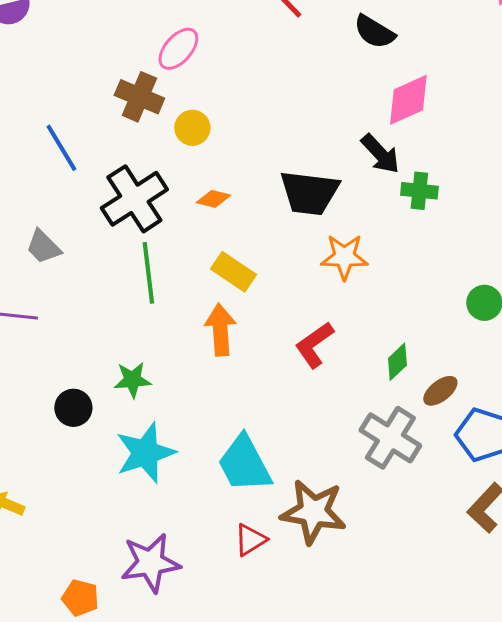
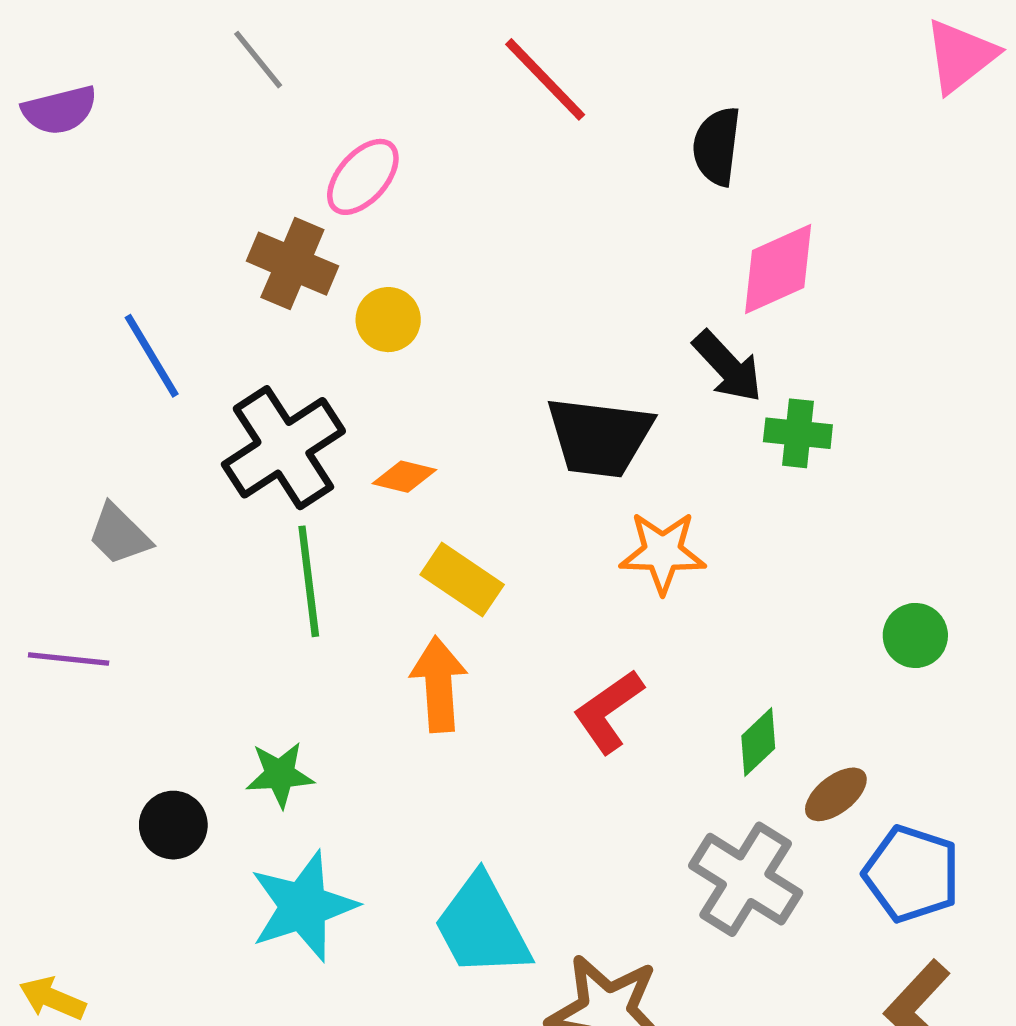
black semicircle: (374, 32) -> (717, 146), turned 66
orange diamond: (213, 199) -> (404, 477), moved

